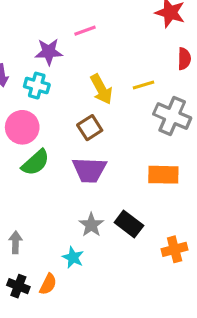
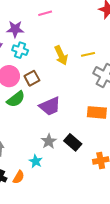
pink line: (85, 31) -> (45, 13), moved
purple star: (49, 52) -> (15, 29), moved
brown square: (90, 128) -> (32, 78), moved
purple trapezoid: (89, 170) -> (50, 106), turned -30

